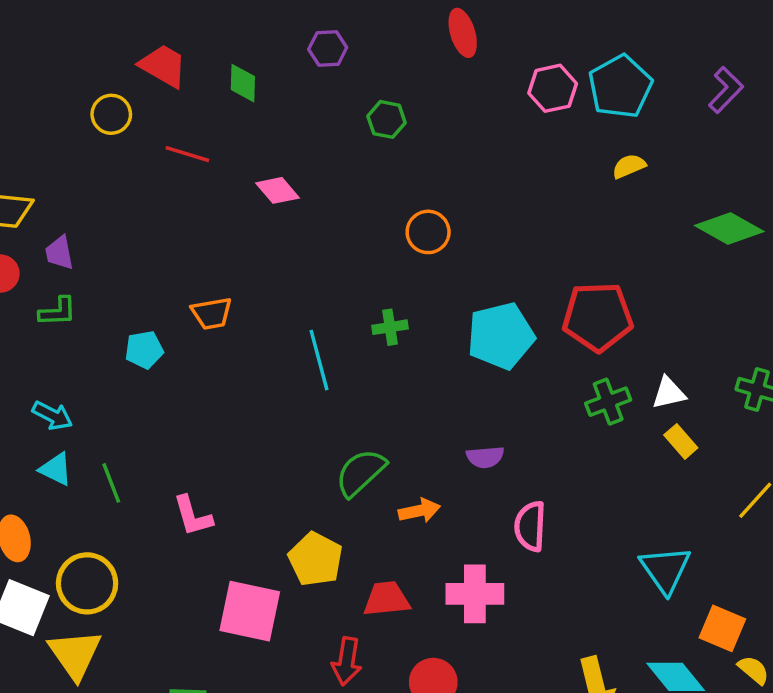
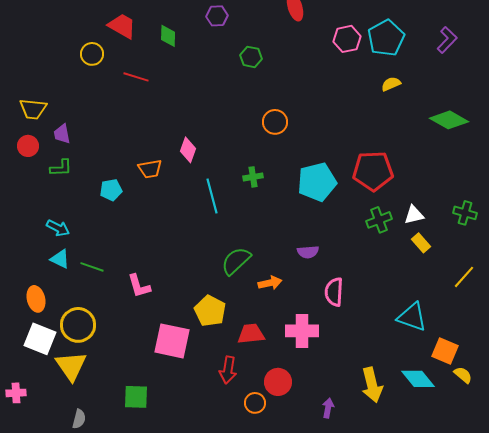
pink diamond: (277, 190) -> (188, 150), moved, turned 60
green line: (111, 483) -> (92, 267), turned -50
cyan triangle: (665, 570) -> (412, 317), turned -36

